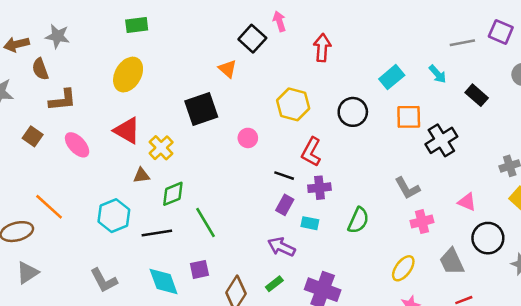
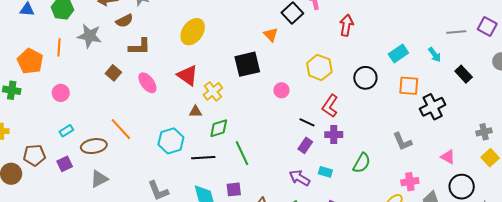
brown semicircle: (40, 69) -> (124, 21), turned -102
pink cross: (422, 222) -> (410, 182), moved
cyan rectangle: (310, 223) -> (325, 172), moved

